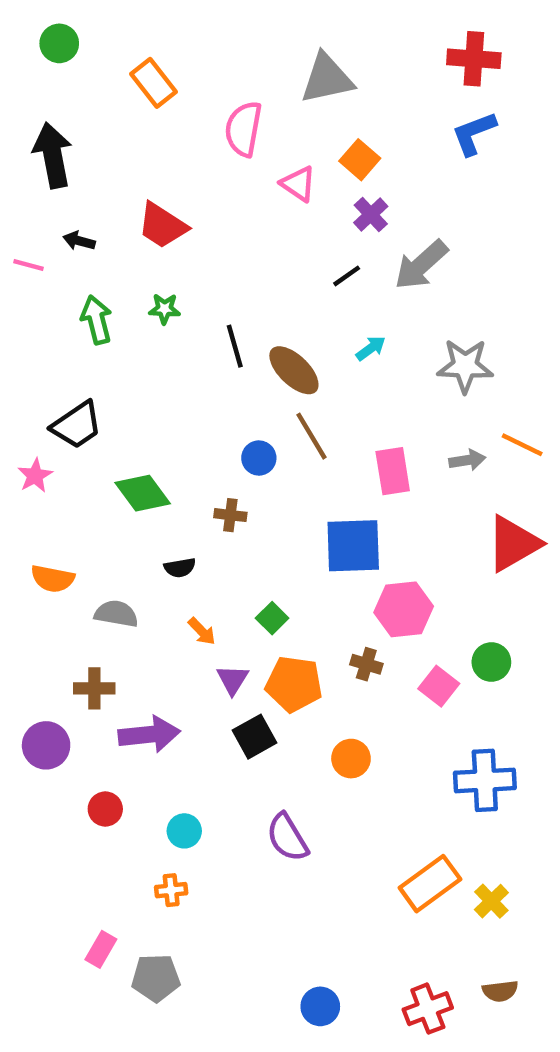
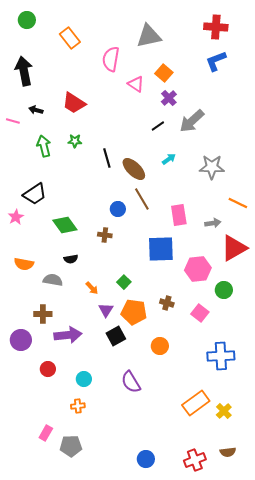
gray arrow: (467, 460) -> (213, 223), moved
black semicircle: (180, 568) -> (71, 259), moved
pink hexagon: (404, 609) -> (198, 269), moved
green circle: (491, 662) -> (224, 290), moved

